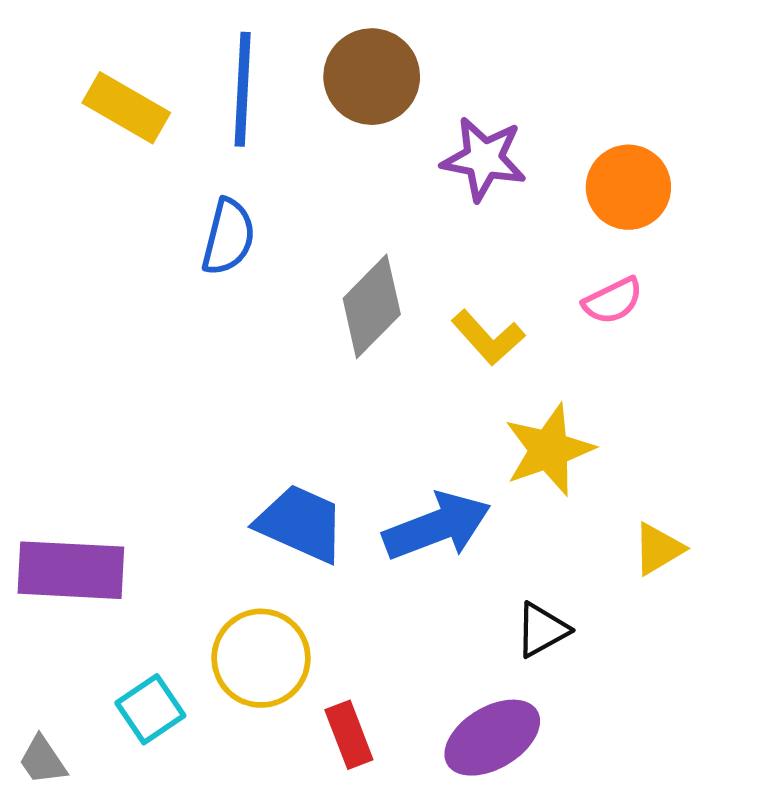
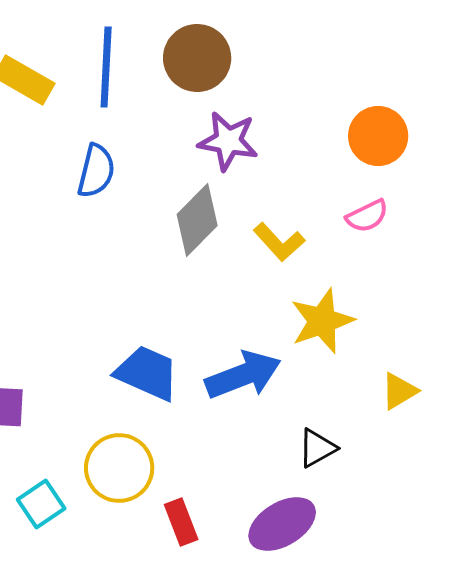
purple star: (484, 159) -> (228, 141), moved

